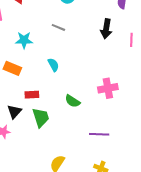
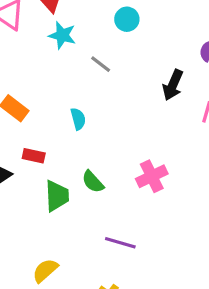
cyan star: (24, 40) -> (62, 35), moved
pink cross: (108, 88) -> (152, 176), turned -30
green trapezoid: (41, 117) -> (57, 196), moved

